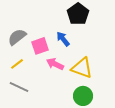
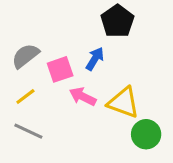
blue arrow: (63, 39) -> (95, 59), turned 70
green circle: (83, 96) -> (146, 134), moved

